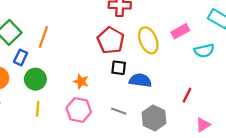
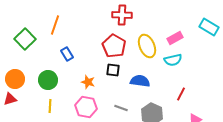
orange line: (43, 37) -> (55, 25), moved
cyan semicircle: (204, 51) -> (173, 60), moved
blue rectangle: (21, 57) -> (67, 54), moved, turned -56
black square: (119, 68) -> (113, 70), moved

